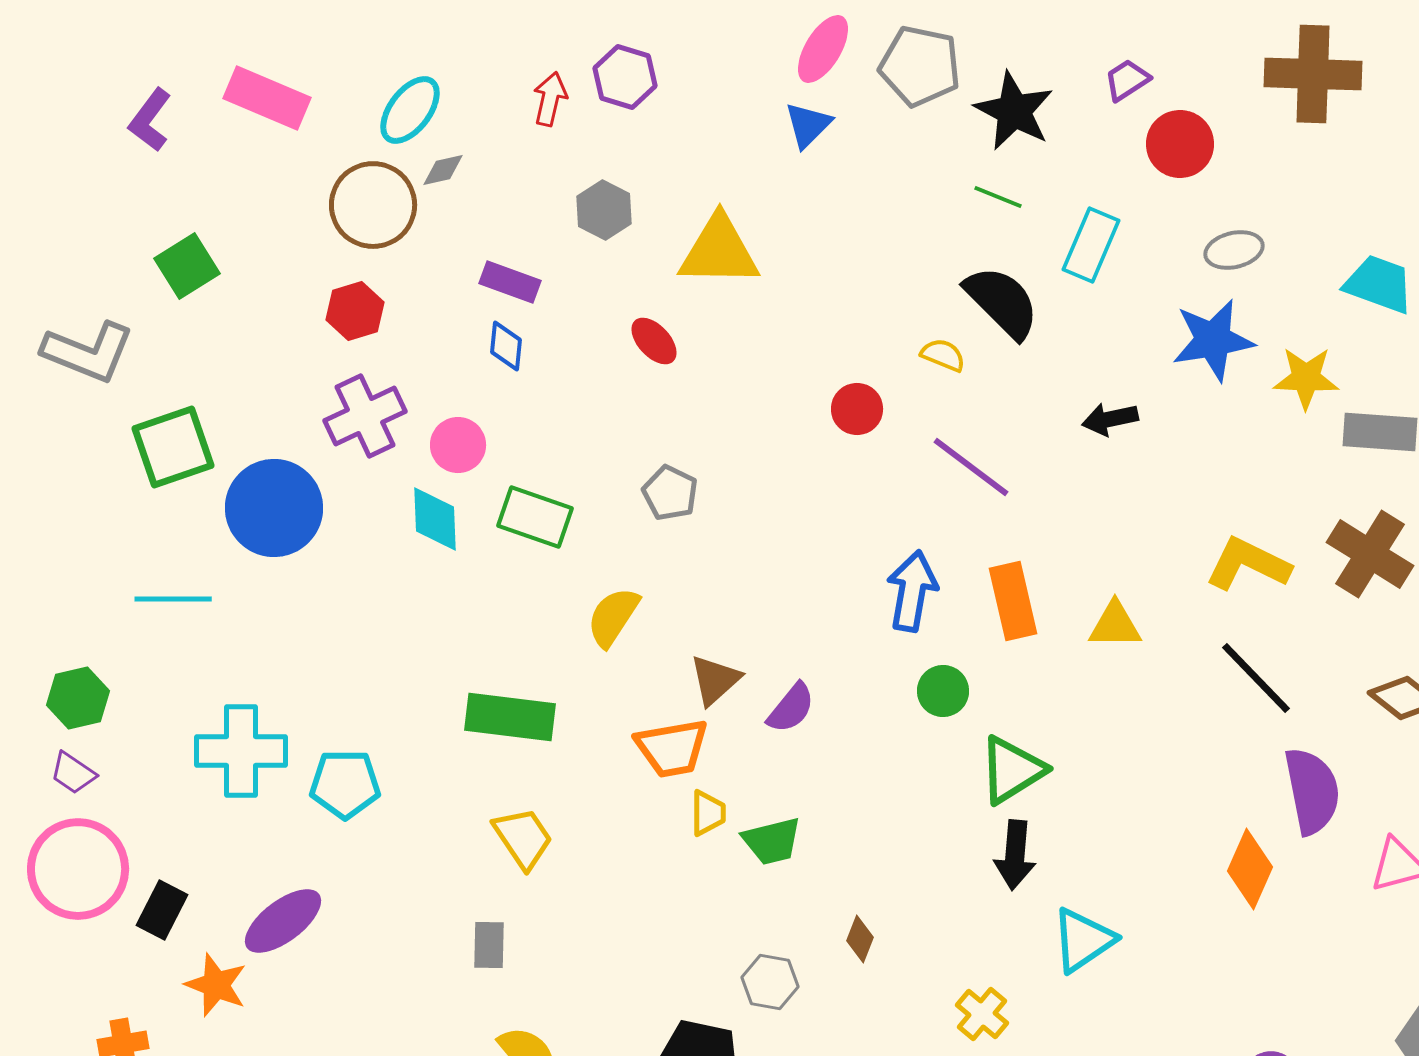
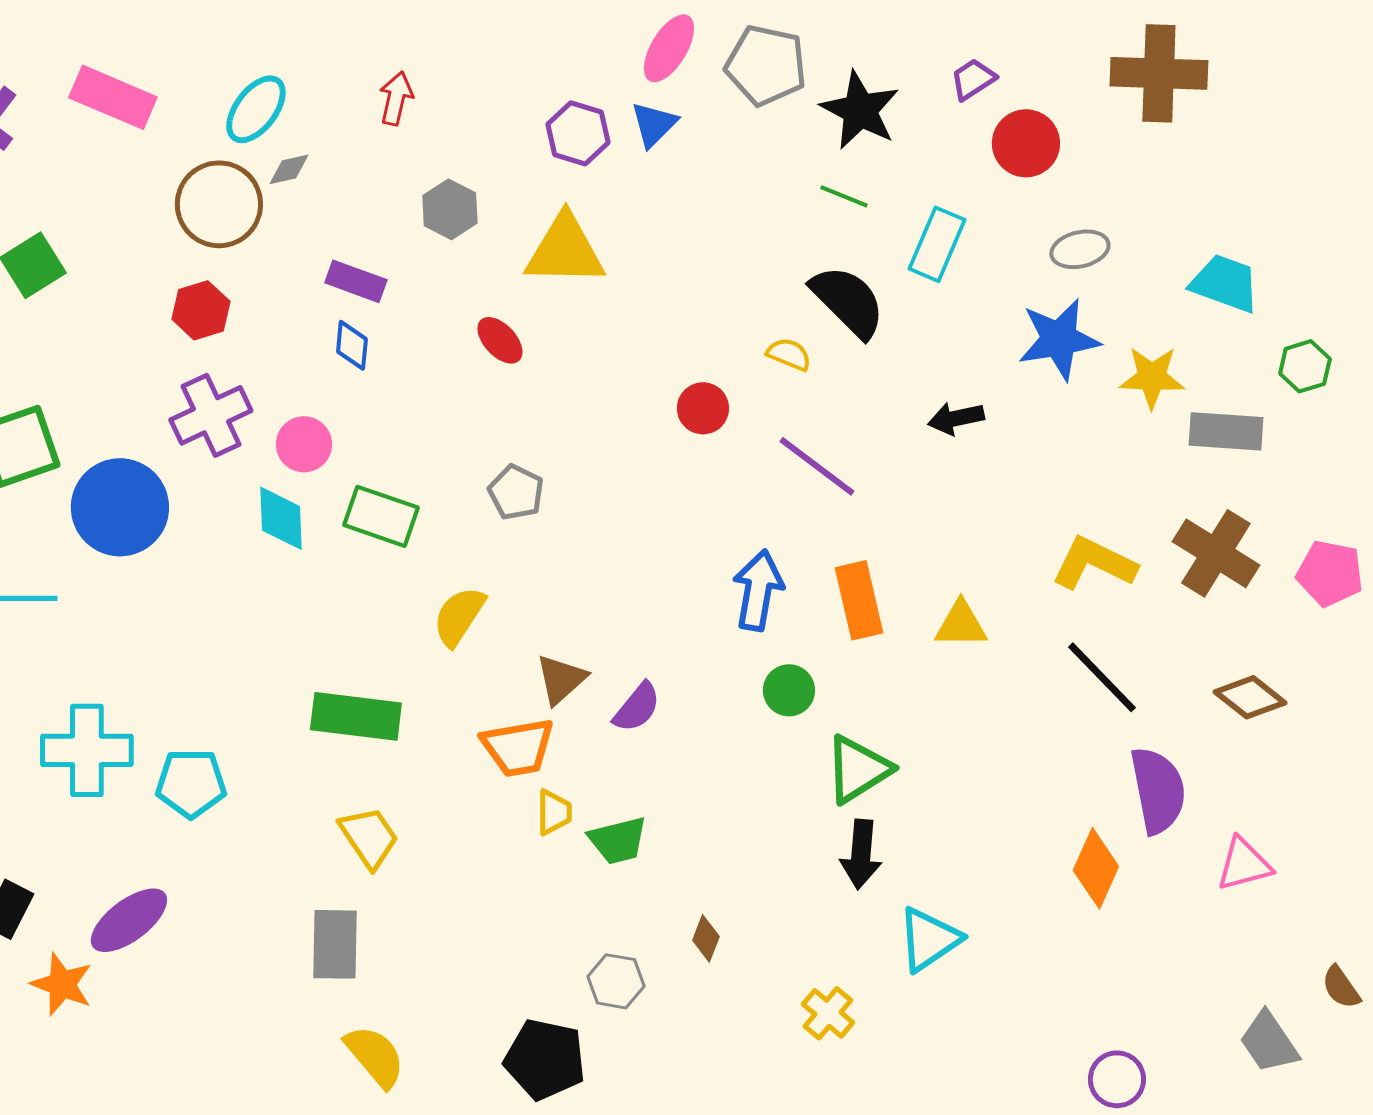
purple hexagon: (625, 77) -> (578, 133), moved
gray rectangle: (489, 945) -> (335, 944), size x1.5

